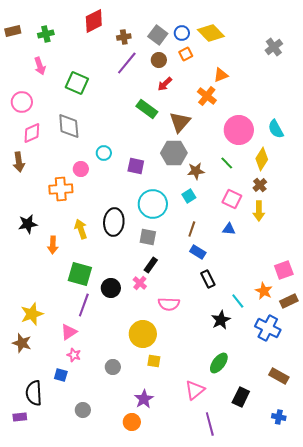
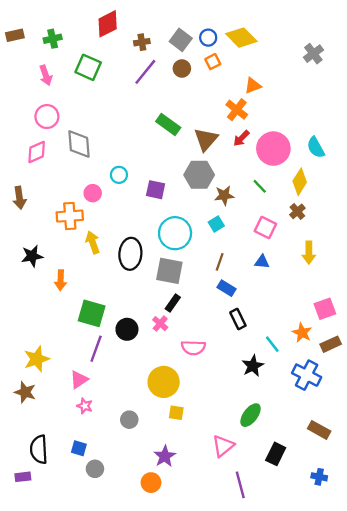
green square: (77, 83) -> (88, 67), moved
red arrow: (165, 84) -> (241, 138), moved
pink circle: (22, 102) -> (47, 117), moved
brown arrow: (19, 162) -> (19, 198), moved
yellow arrow: (259, 211) -> (309, 253), moved
yellow arrow: (81, 229) -> (93, 242), moved
gray square: (148, 237) -> (169, 271), size x1.4
blue square: (61, 375) -> (79, 448), moved

